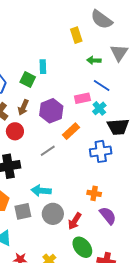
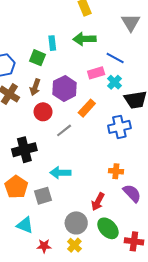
green arrow: (94, 60) -> (85, 39), moved, size x1.5
red circle: (15, 131) -> (43, 112), moved
gray circle: (53, 214) -> (76, 223), moved

